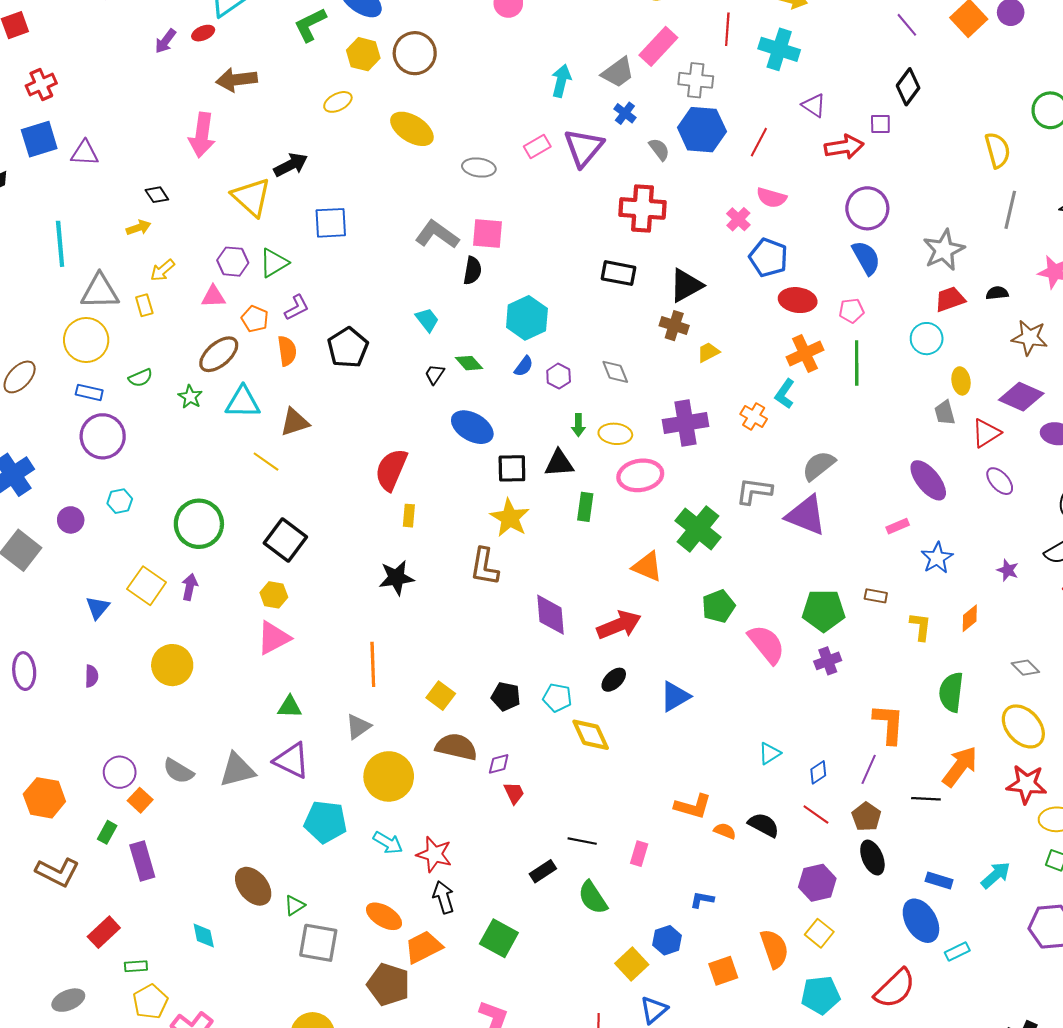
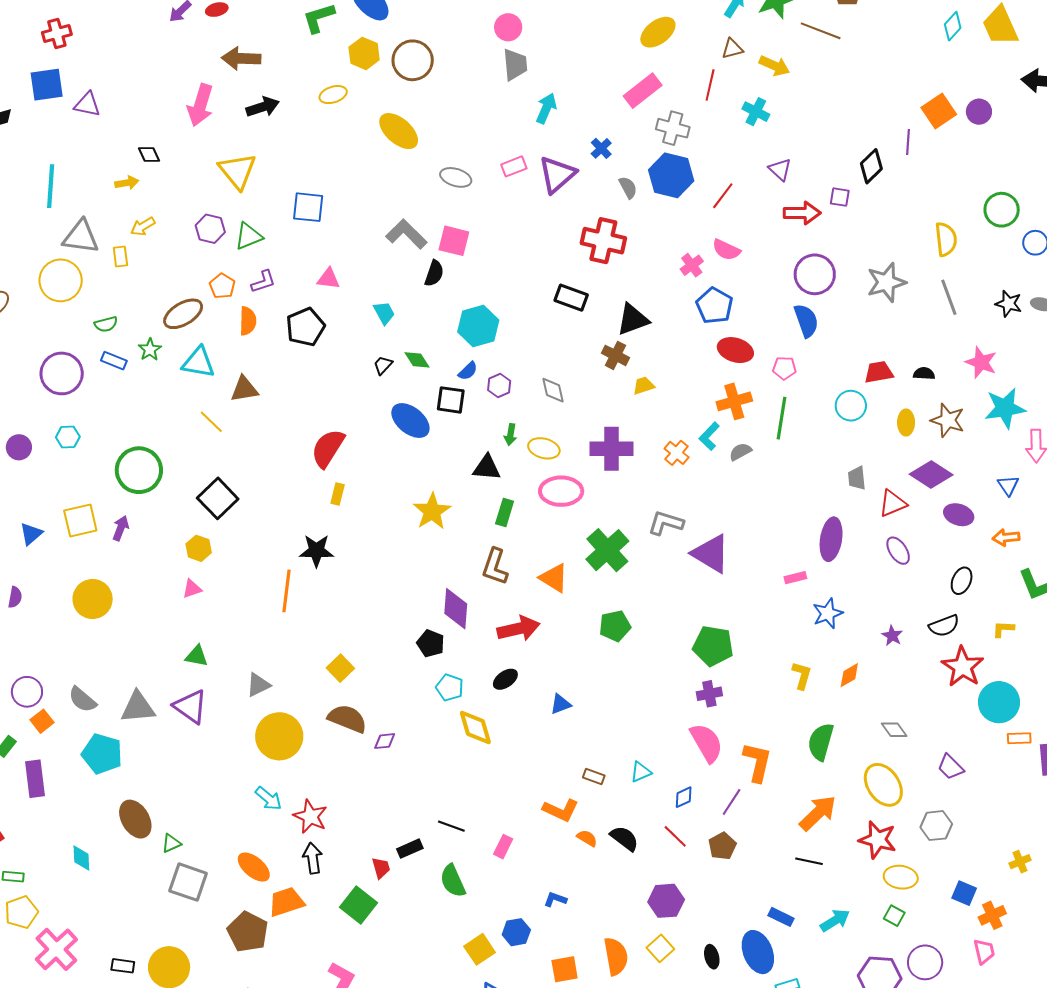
purple line: (907, 25) -> (908, 142), moved, turned 35
cyan cross: (779, 49) -> (756, 112), size x0.7
gray trapezoid: (618, 72) -> (515, 65), moved, turned -68
black arrow: (291, 165) -> (263, 107), moved
gray line: (1010, 210) -> (949, 297), turned -42
gray star: (944, 250) -> (886, 282), moved
pink triangle: (213, 297) -> (328, 279), moved
yellow ellipse: (961, 381) -> (906, 422), moved
blue rectangle: (89, 392) -> (114, 361), moved
gray semicircle: (819, 466) -> (740, 452), moved, size x0.7
black square: (512, 468) -> (451, 400), moved
purple ellipse: (928, 480) -> (831, 539), turned 39
brown L-shape: (484, 567) -> (495, 567), moved
yellow square: (147, 586) -> (80, 521), turned 33
brown rectangle: (876, 596) -> (594, 776), moved
pink triangle: (274, 638) -> (192, 589), size x0.6
pink semicircle: (766, 644) -> (706, 743), moved
orange line: (373, 664) -> (287, 591), moved
black pentagon: (506, 696) -> (431, 643), moved
blue triangle: (675, 696) -> (560, 704), size x0.7
red trapezoid: (514, 793) -> (381, 868), moved
black line: (926, 799) -> (809, 861), moved
cyan pentagon: (325, 822) -> (102, 754), moved
black ellipse: (872, 858) -> (712, 957), moved, size x0.7

